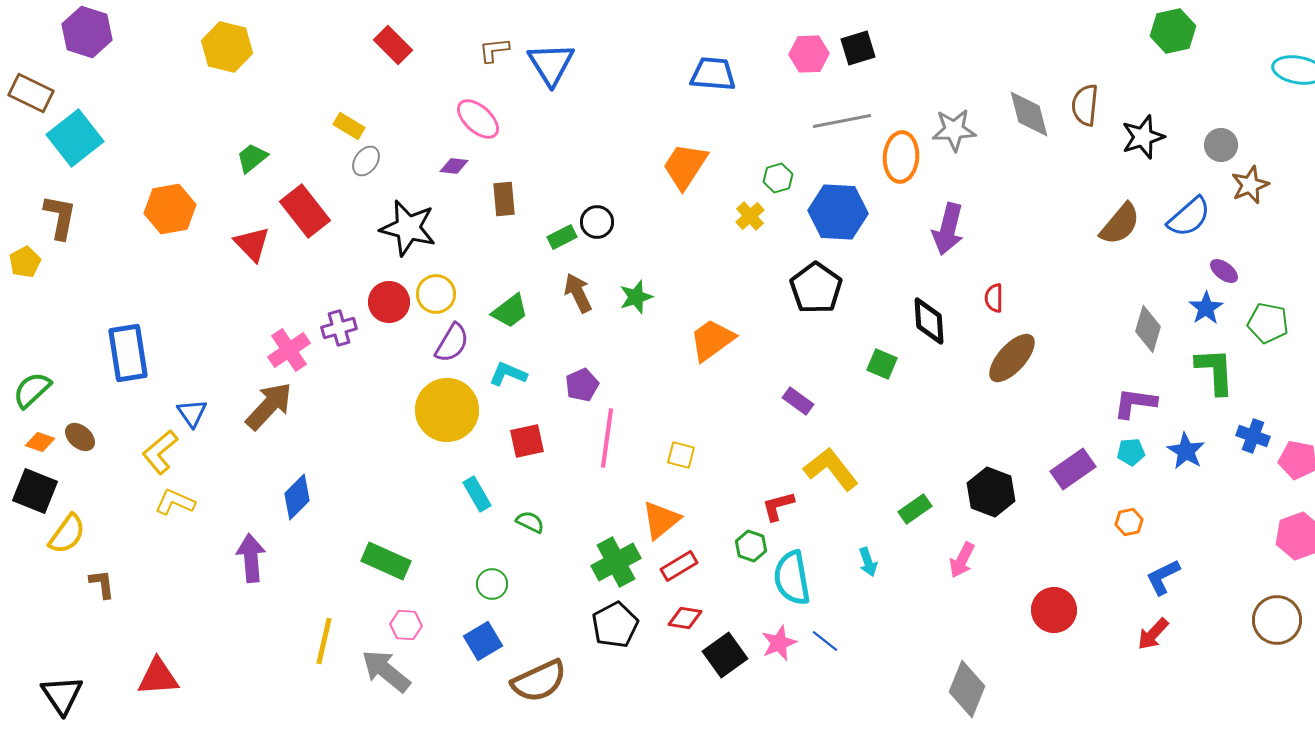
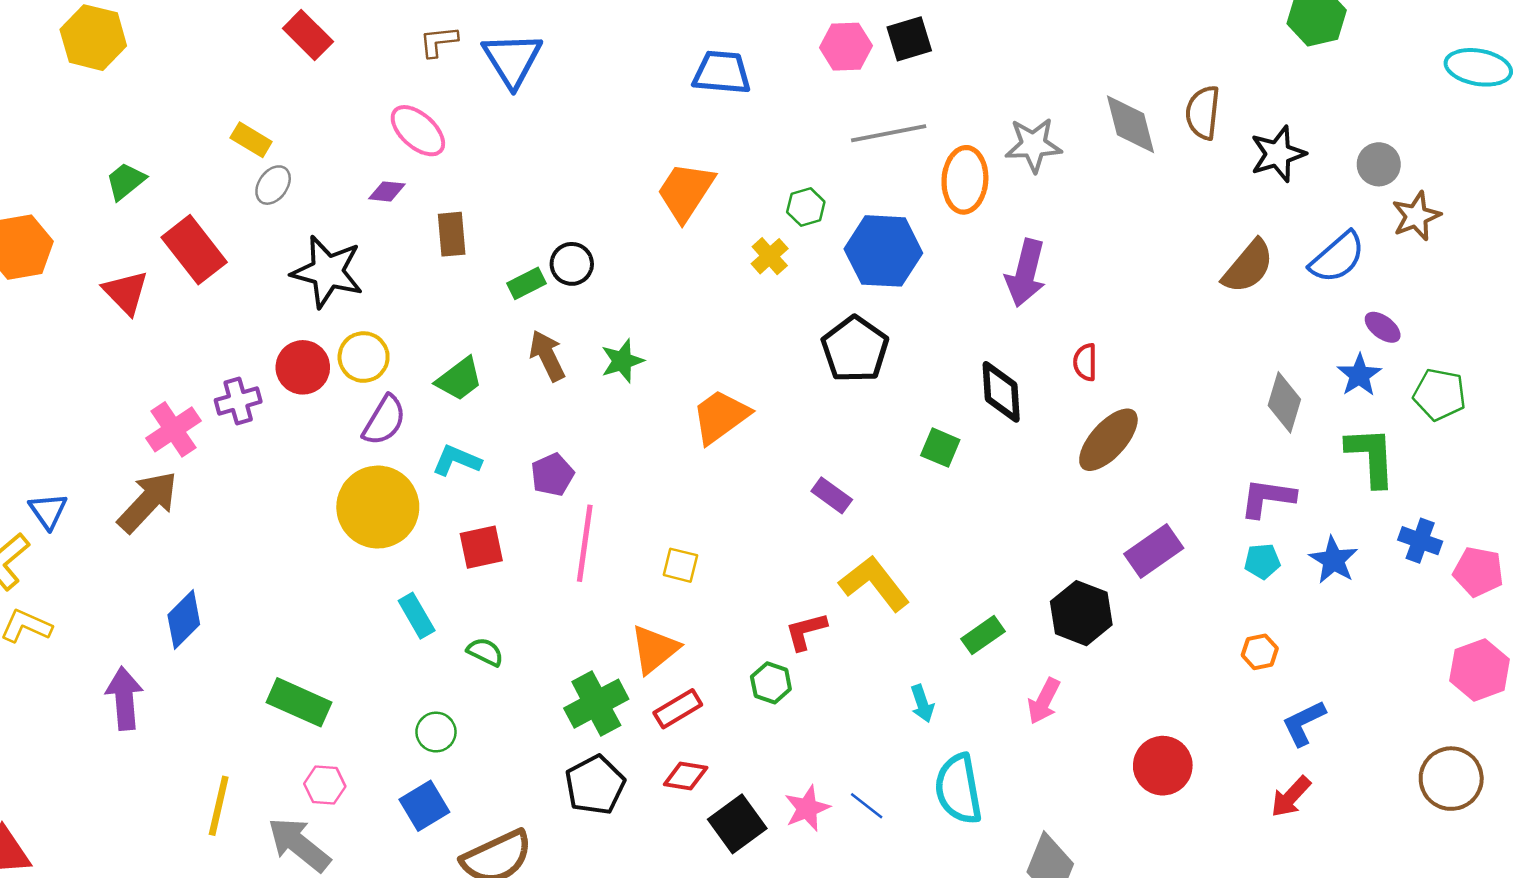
purple rectangle: (1073, 469) -> (1154, 551), moved
cyan semicircle: (792, 578) -> (958, 789), moved

